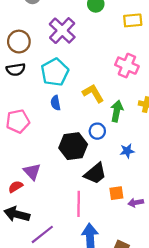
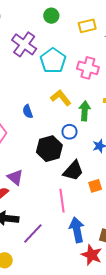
cyan pentagon: (55, 72) -> (53, 61), moved

